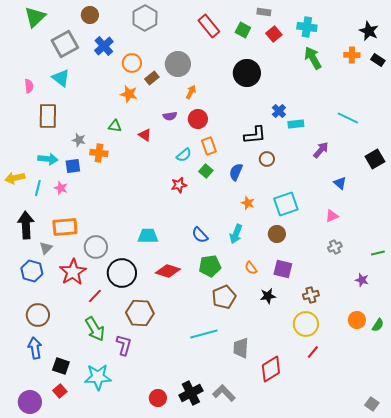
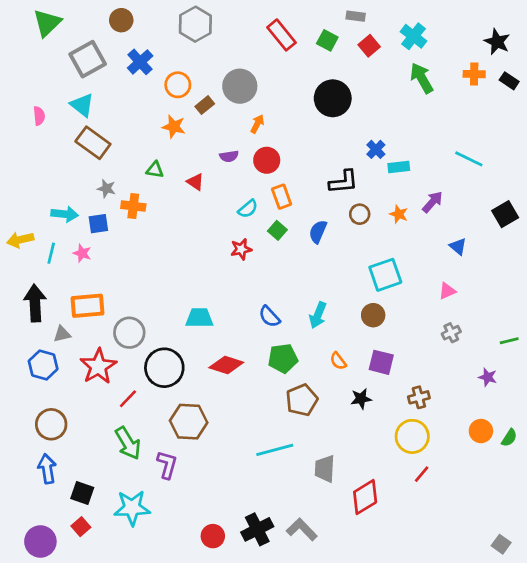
cyan cross: (307, 27) -> (414, 36), turned 30
brown rectangle: (48, 116) -> (93, 143), moved, turned -55
orange star: (248, 203) -> (399, 214), moved
gray triangle: (46, 248) -> (62, 334), turned 32

